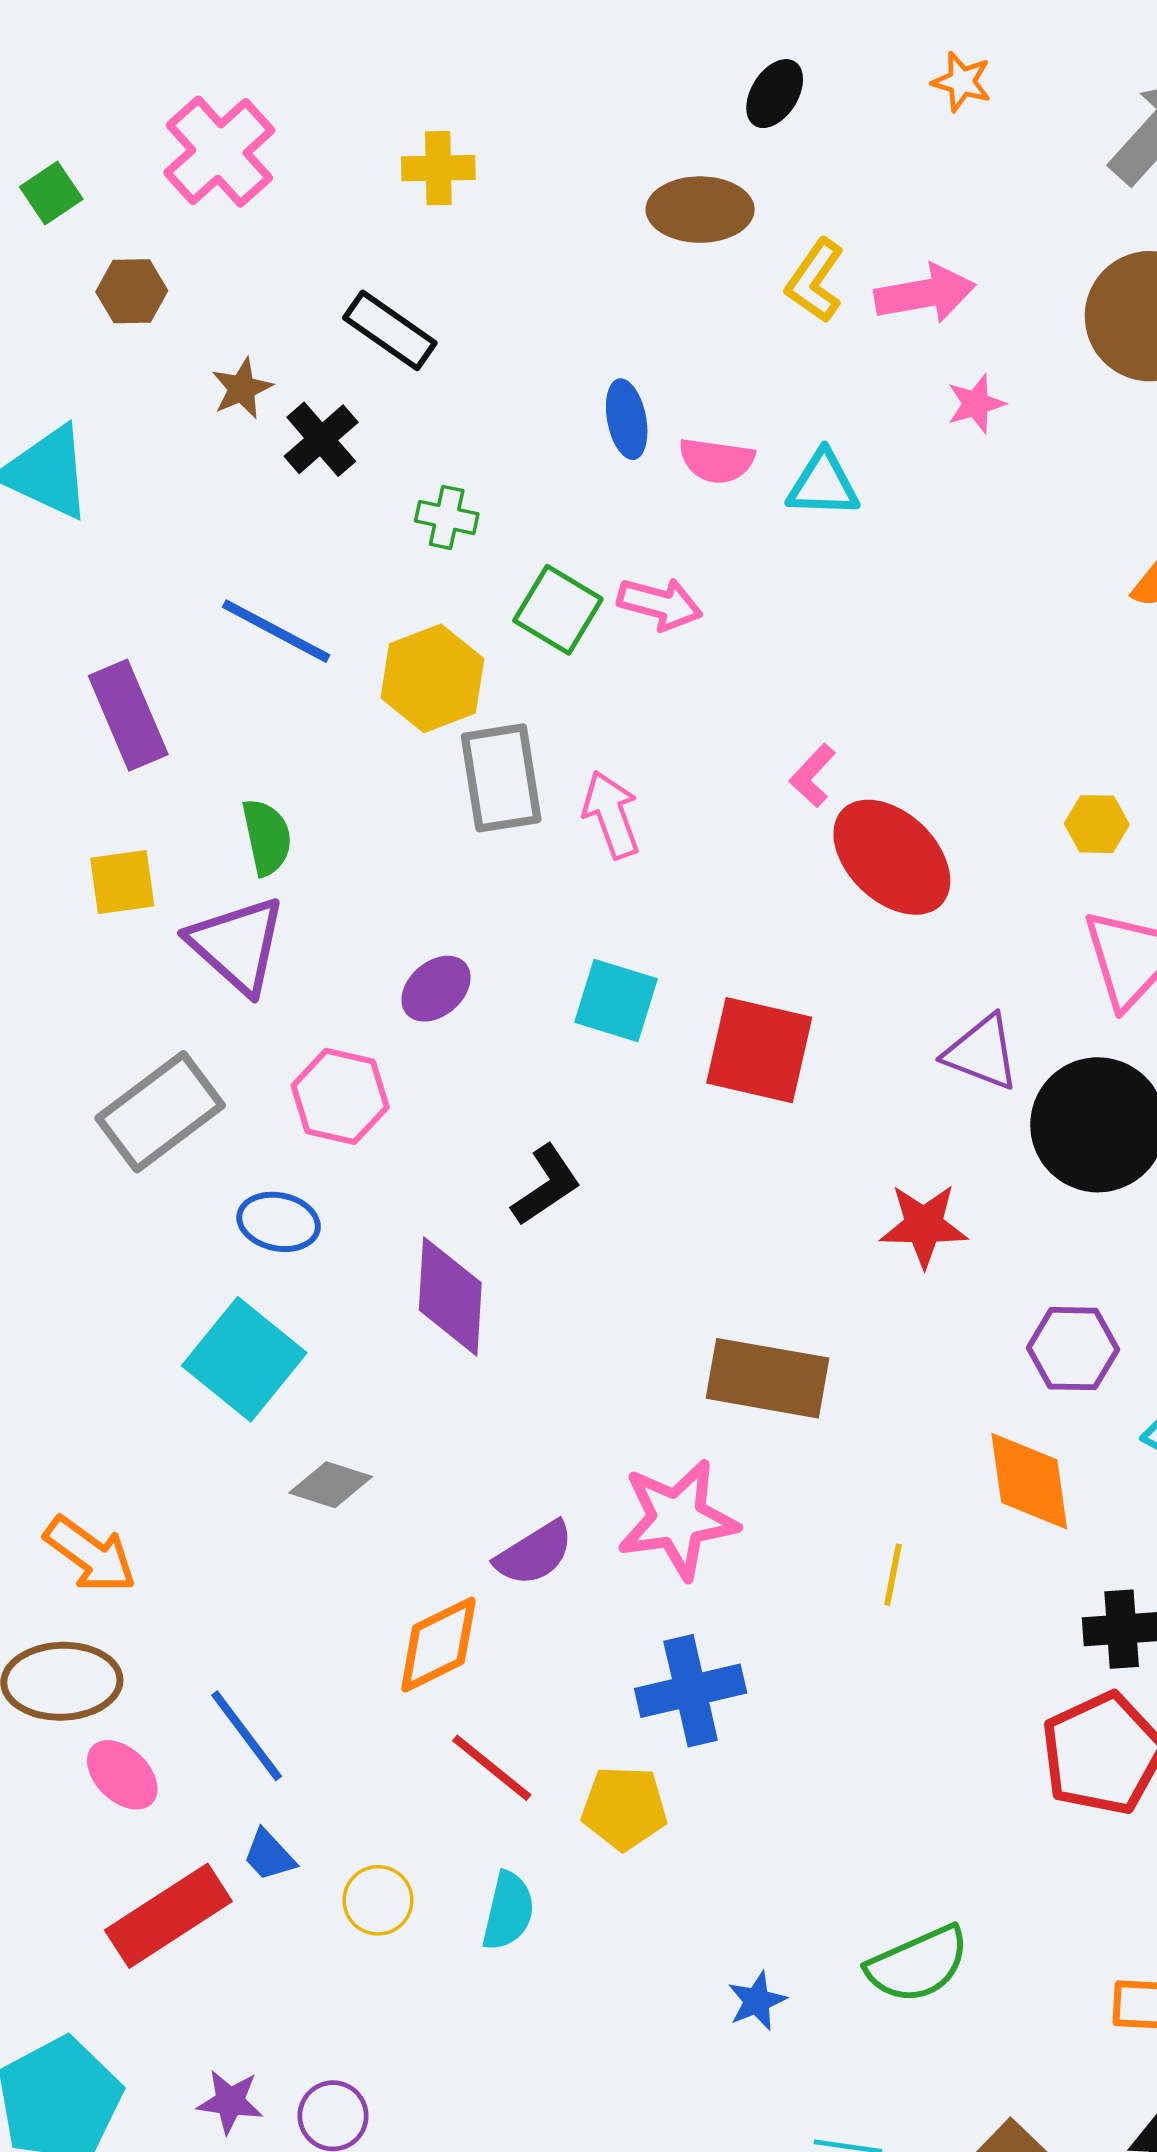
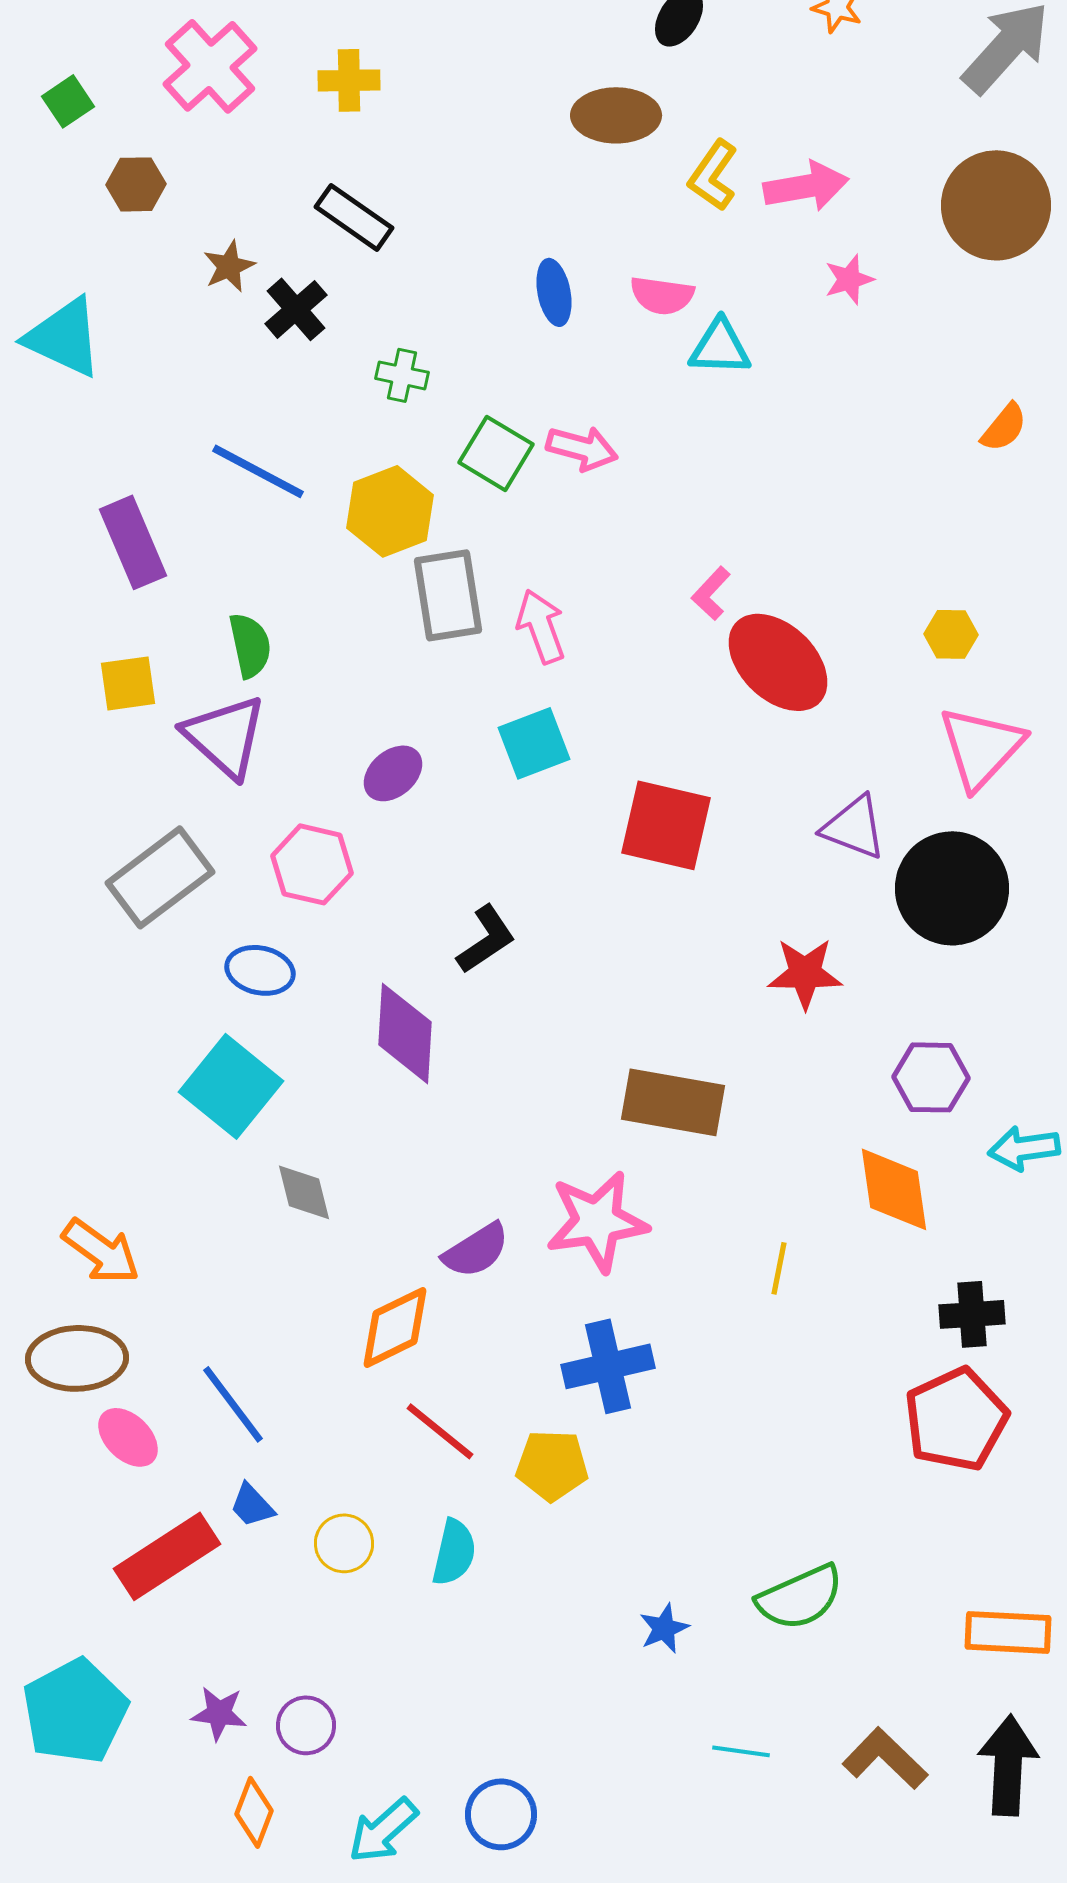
yellow cross: (438, 168) -> (349, 80), moved
pink semicircle: (717, 461) -> (662, 295), moved
cyan square: (616, 1000) -> (534, 743), moved, turned -38
gray diamond: (331, 1485) -> (304, 1192), turned 58

